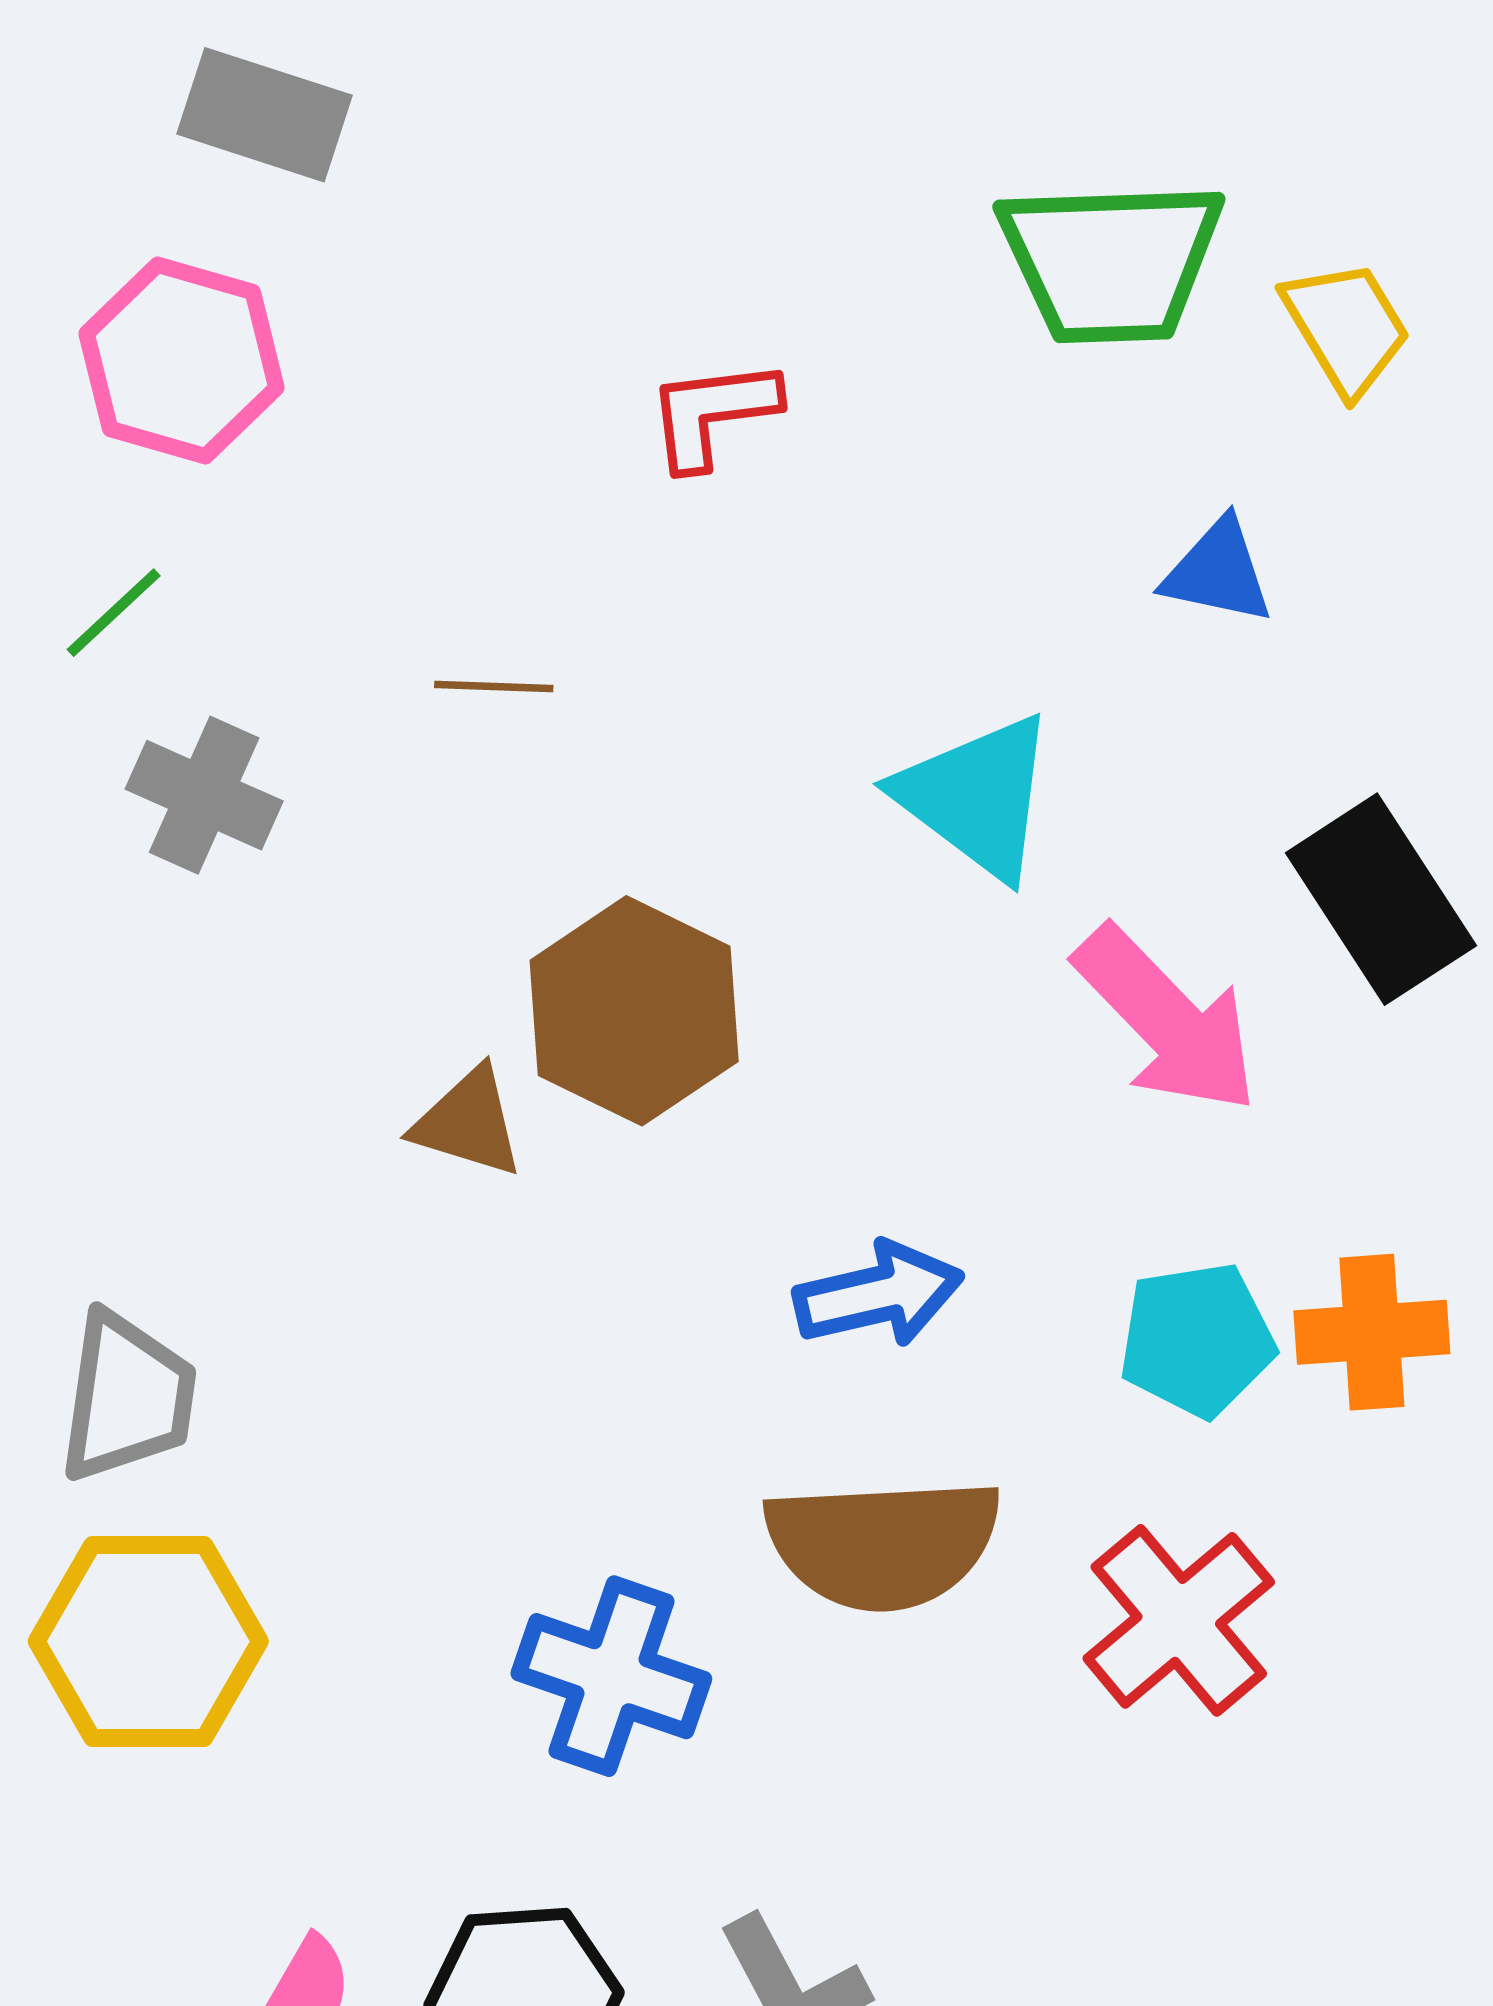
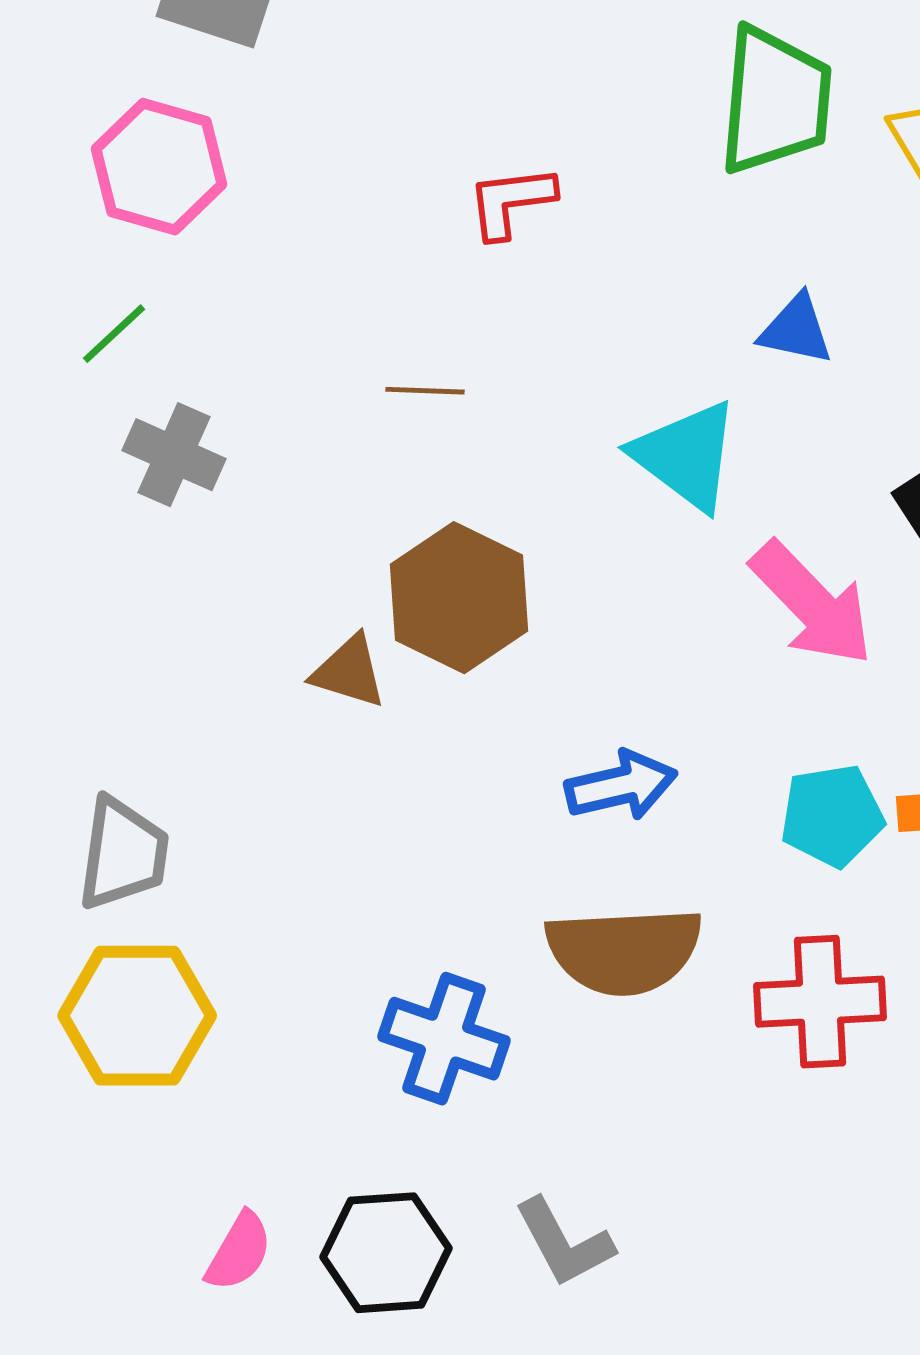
green trapezoid: (1111, 261) -> (775, 101), turned -83
blue triangle: (1218, 572) -> (796, 330), moved
brown line: (494, 686) -> (425, 391), moved
red cross: (1179, 1620) -> (820, 1002), turned 37

